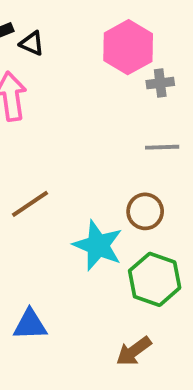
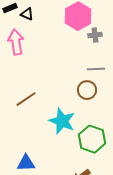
brown circle: (145, 211) -> (87, 90), moved

